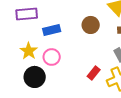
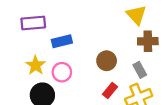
brown circle: (91, 25) -> (107, 61), moved

